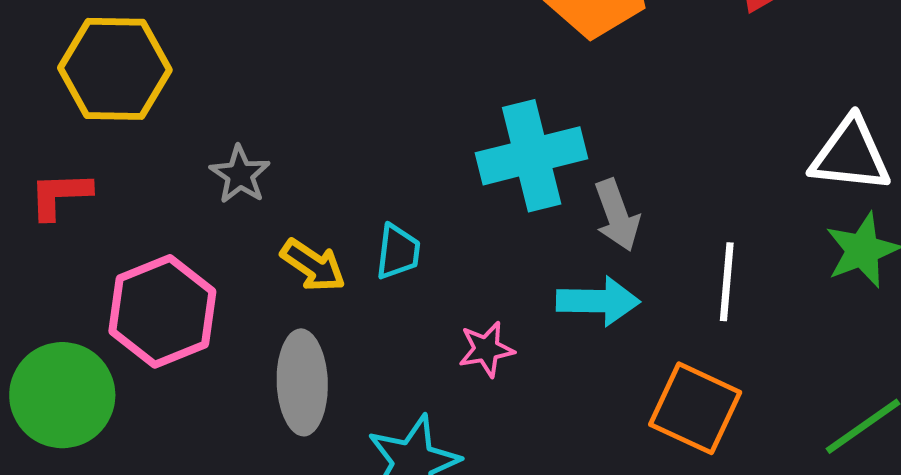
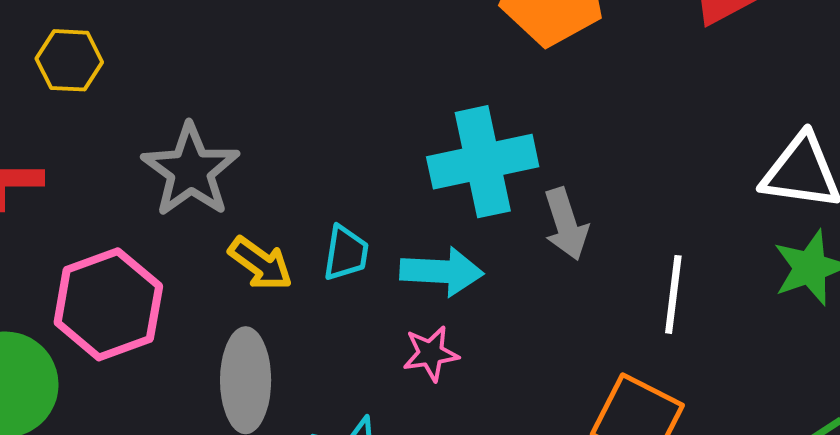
yellow hexagon: (115, 69) -> (69, 60), size x0.6
gray star: (240, 175) -> (191, 170), size x1.6
cyan arrow: (598, 301) -> (442, 272), moved

